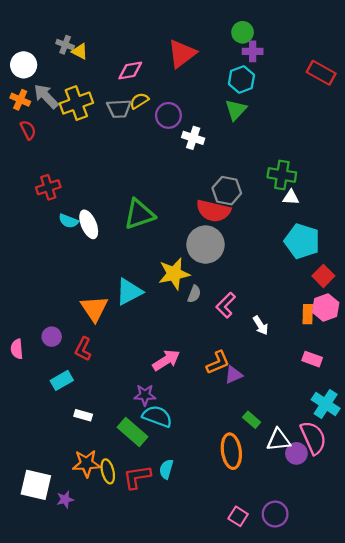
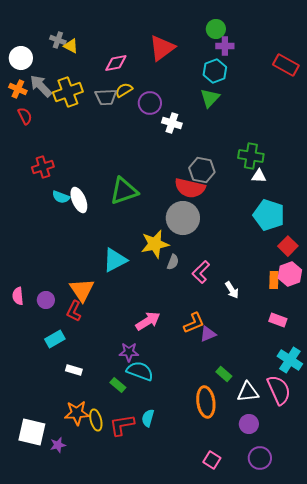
orange triangle: (94, 309) -> (82, 290), moved
pink semicircle: (17, 349) -> (18, 296), moved
green rectangle: (133, 432) -> (118, 385), size x0.6
purple circle: (296, 453) -> (249, 424), moved
purple circle: (275, 514) -> (260, 458), moved

